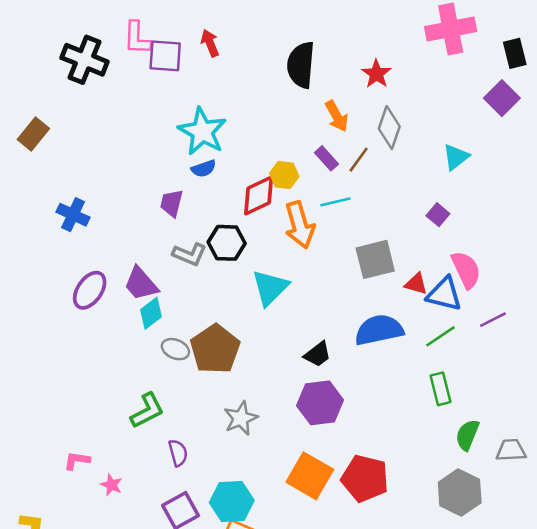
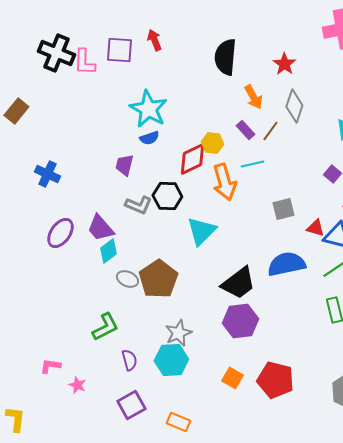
pink L-shape: (137, 38) -> (84, 62), moved
gray square: (375, 259) -> (283, 209), size x0.7
black trapezoid: (318, 354) -> (238, 283), size x1.6
orange square: (310, 476) -> (232, 378), size x0.6
cyan hexagon: (232, 501) -> (171, 360), moved

